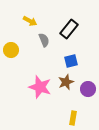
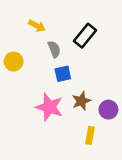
blue square: (71, 61) -> (63, 74), moved
yellow rectangle: (73, 118) -> (90, 135), moved

